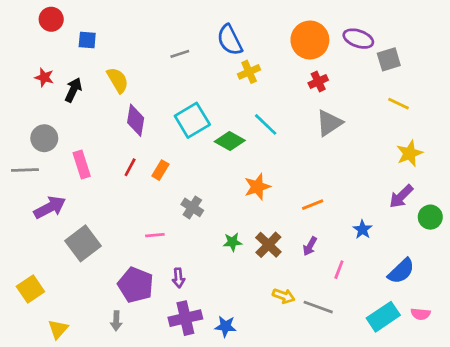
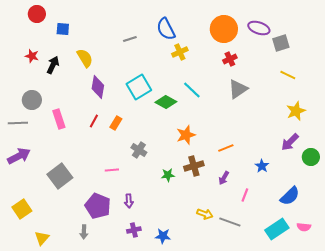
purple arrow: (50, 207) -> (19, 156), moved
brown cross: (268, 245) -> (194, 166), moved, turned 30
purple cross: (185, 318) -> (134, 230), size x0.6

